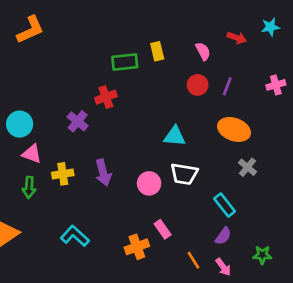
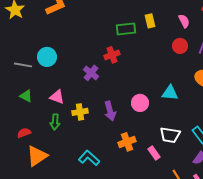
cyan circle: (20, 124) -> (47, 57), moved
cyan triangle: (175, 136) -> (170, 93), moved
white trapezoid: (184, 174) -> (170, 135), moved
pink circle: (149, 183) -> (140, 103), moved
orange cross: (137, 247) -> (127, 142), moved

